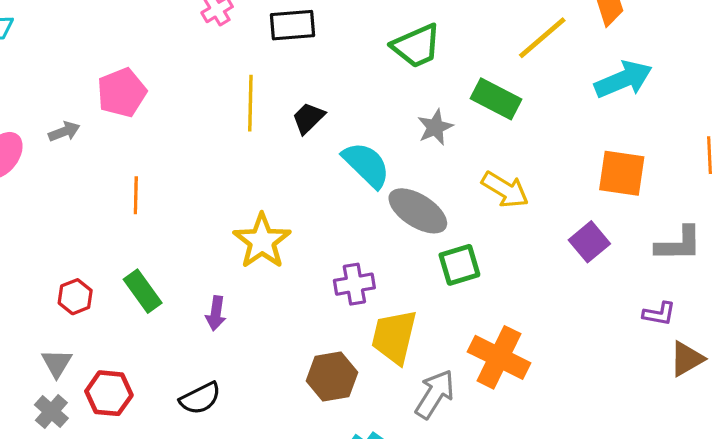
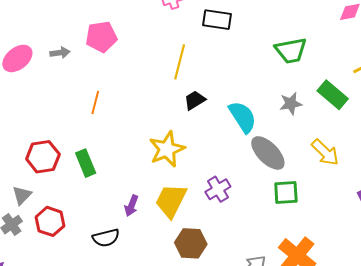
black trapezoid: (308, 118) -> (195, 100), moved
purple cross: (354, 284) -> (218, 189), turned -35
red hexagon: (75, 297) -> (43, 157), size x1.5
purple arrow: (216, 313) -> (131, 206), moved
yellow trapezoid: (394, 337) -> (171, 201), moved

